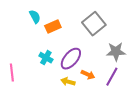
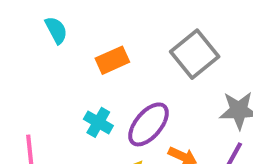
cyan semicircle: (35, 17) -> (56, 30), moved

